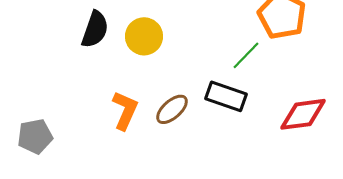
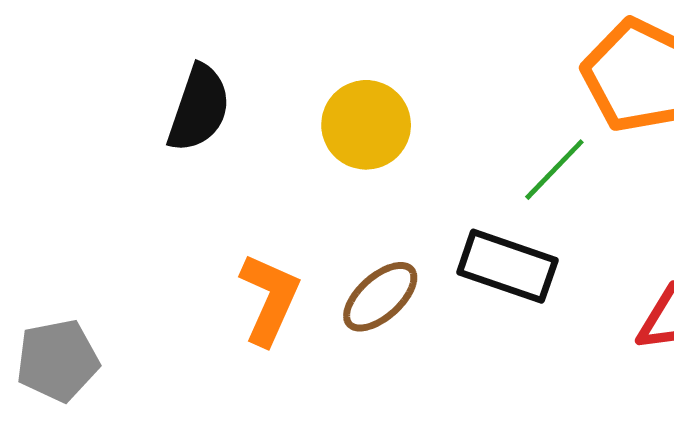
yellow circle: (144, 36) -> (366, 125), moved

